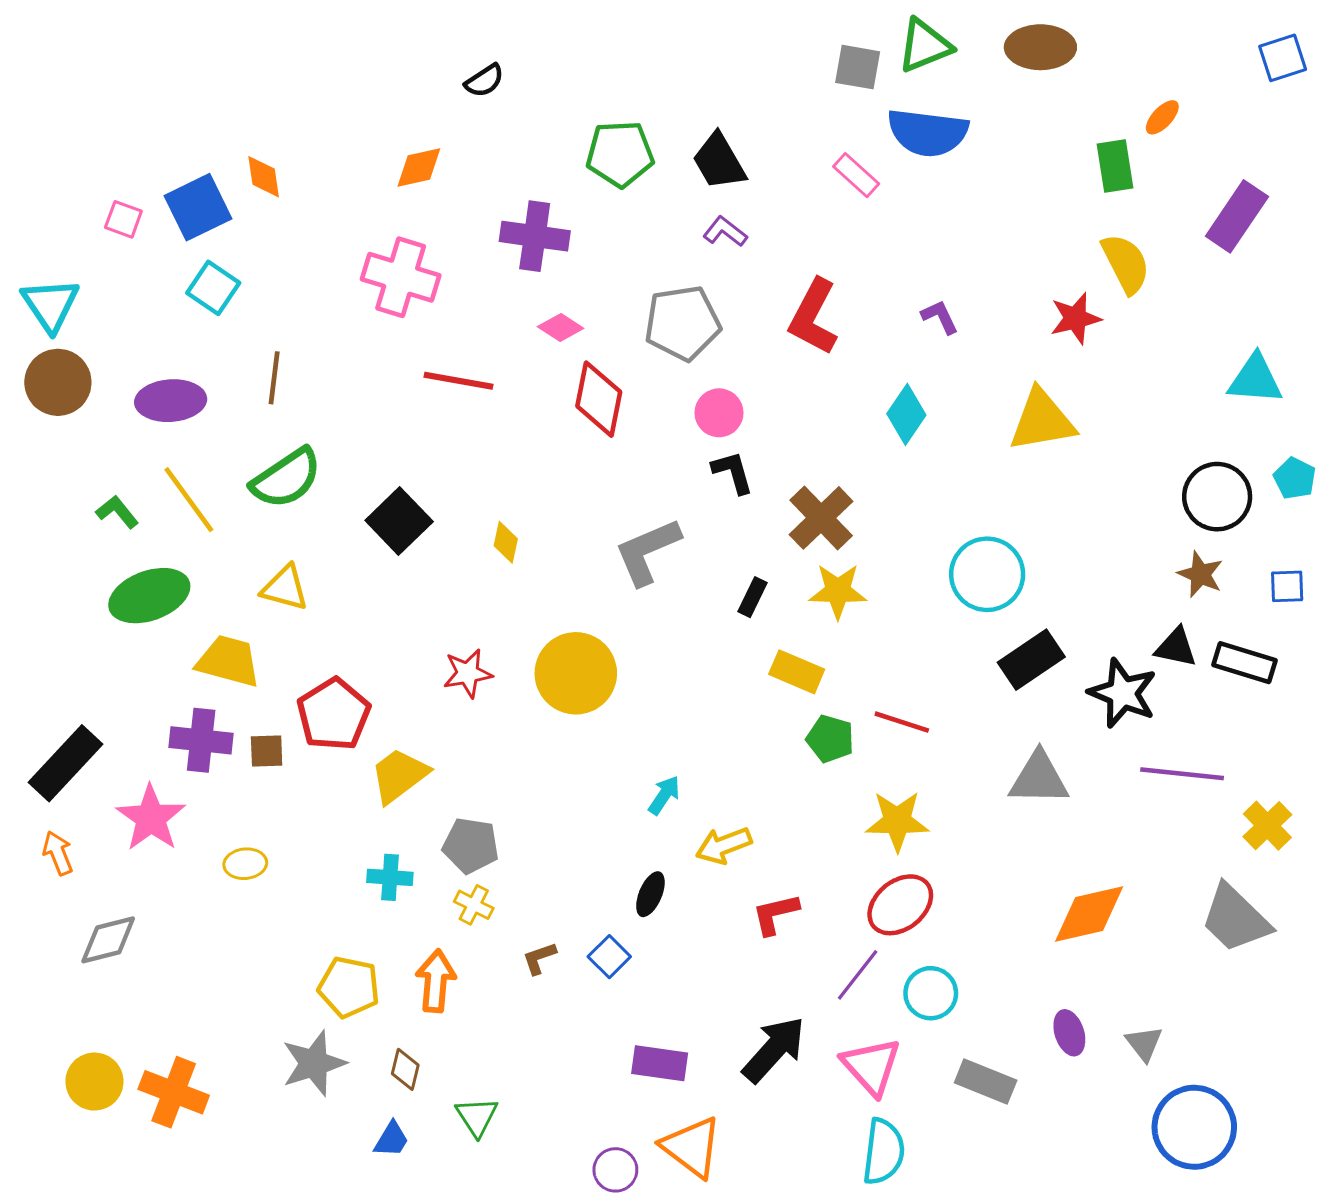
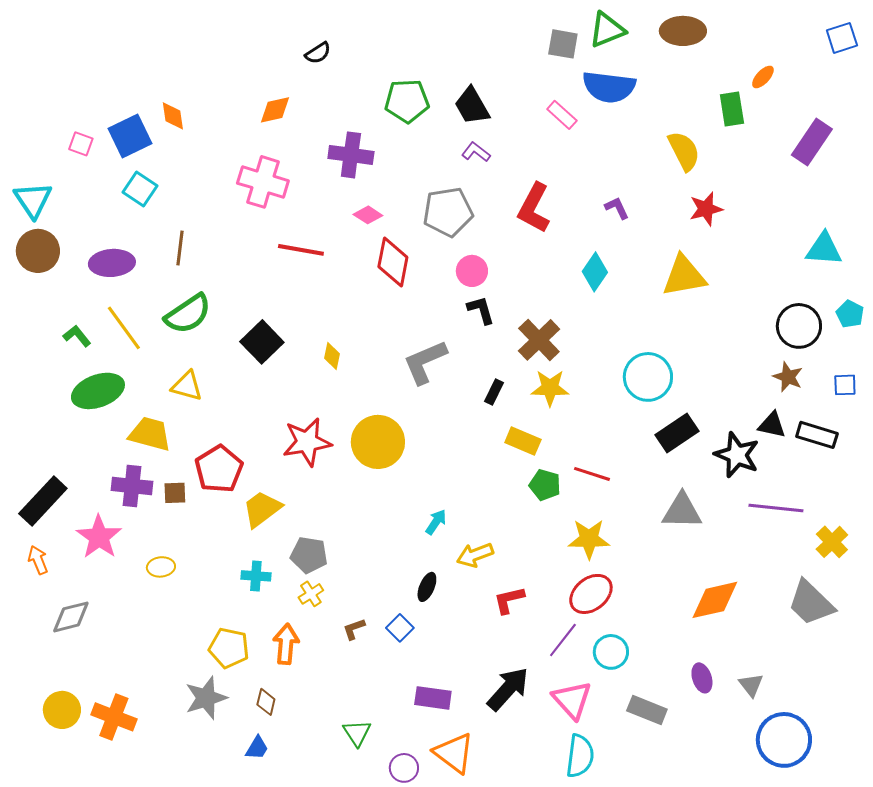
yellow semicircle: (1126, 264) -> (684, 151), moved
red star: (468, 673) -> (307, 442), size x1.5
yellow cross: (474, 905) -> (311, 594), turned 30
green triangle: (477, 1117) -> (357, 733), moved

